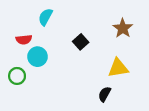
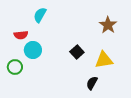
black square: (81, 42) -> (77, 52), moved

